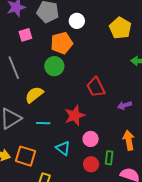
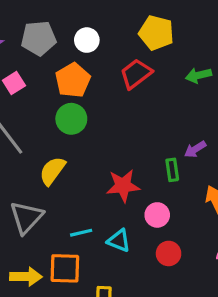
red trapezoid: (96, 87) -> (136, 74), moved, turned 95
red star: (75, 115) -> (123, 186), turned 30
cyan line: (43, 123) -> (81, 233), moved
green rectangle: (109, 158) -> (172, 170), moved

